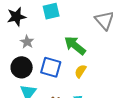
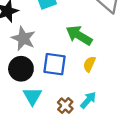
gray star: (27, 42) -> (23, 38), size x1.5

